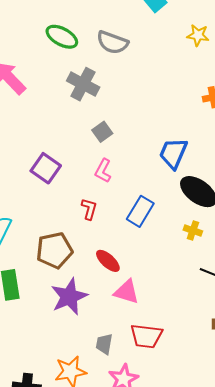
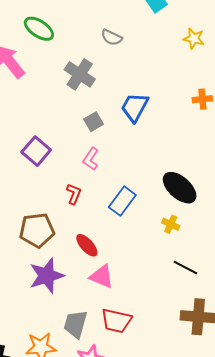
green ellipse: (62, 37) -> (39, 29), moved
gray semicircle: (112, 42) -> (112, 37), size x0.7
blue trapezoid: (173, 153) -> (135, 107), moved
gray trapezoid: (104, 344) -> (76, 324), size x1.4

